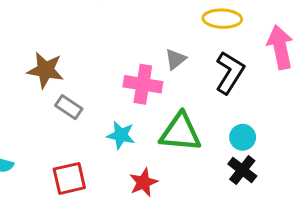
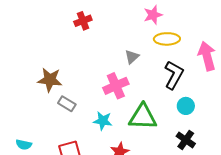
gray triangle: (175, 59) -> (132, 57), moved
pink cross: (143, 84) -> (116, 86), turned -30
cyan circle: (243, 137) -> (186, 106), moved

